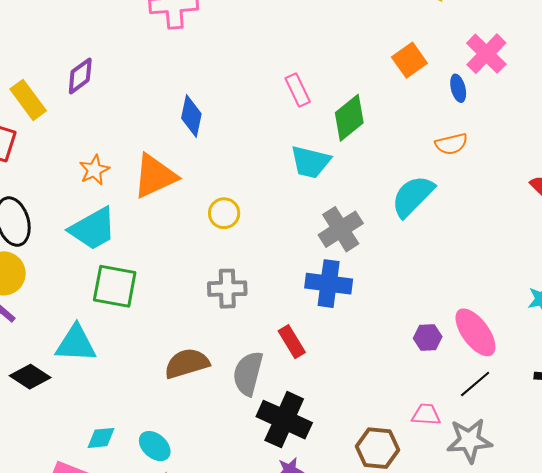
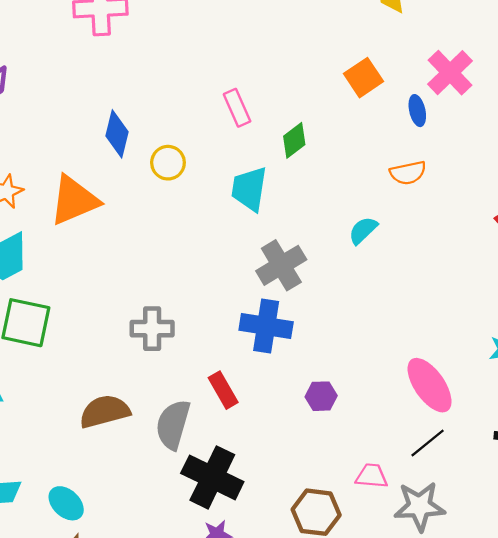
green diamond: (349, 118) -> (294, 140), size x0.7
cyan trapezoid: (310, 162) -> (249, 189), turned 84
cyan semicircle: (413, 196) -> (363, 230), size x0.6
yellow circle: (224, 213) -> (168, 163), moved
purple hexagon: (428, 337) -> (321, 396), moved

